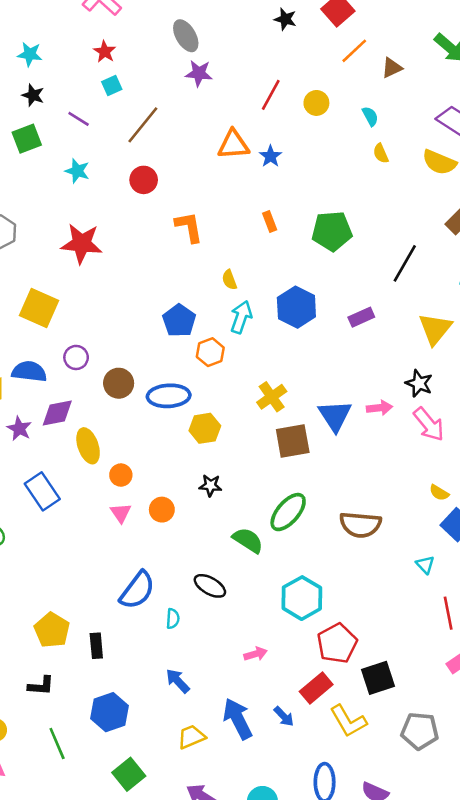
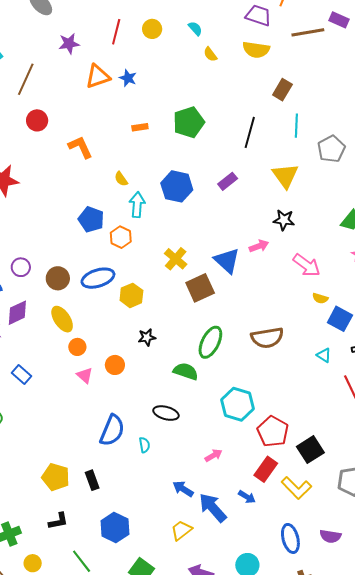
purple star: (199, 73) -> (69, 44), moved
orange rectangle: (270, 221) -> (140, 127), turned -63
pink arrow: (429, 424) -> (307, 265), moved
yellow ellipse: (88, 446) -> (62, 319), moved
blue rectangle: (42, 491) -> (21, 375), size x0.7
blue arrow: (178, 681) -> (183, 489), moved

